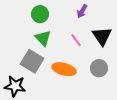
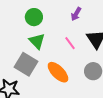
orange ellipse: (64, 69) -> (58, 72), turned 30

